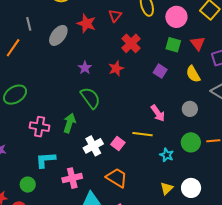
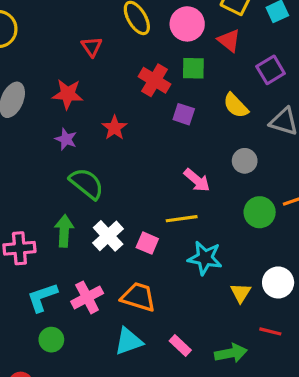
red star: (86, 23) -> (68, 94), moved
red cross: (131, 43) -> (155, 80), moved
red triangle: (198, 43) -> (229, 41), moved
white cross: (93, 146) -> (108, 236), moved
cyan star: (167, 155) -> (205, 258), moved, size x1.5
pink cross: (72, 178) -> (87, 297), moved
orange trapezoid: (117, 178) -> (138, 297), moved
green circle: (28, 185) -> (51, 340), moved

